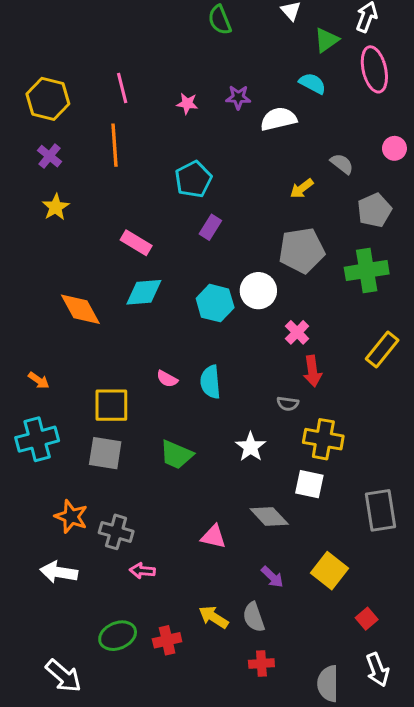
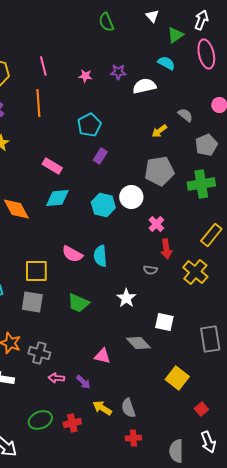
pink semicircle: (167, 379) -> (72, 254), size x1.5
yellow cross: (323, 439) -> (195, 272), moved, turned 30
purple arrow: (272, 577) -> (83, 382), moved

